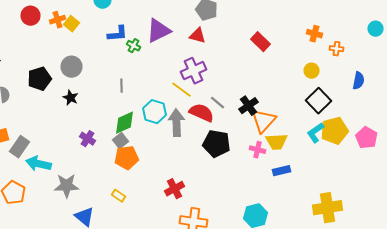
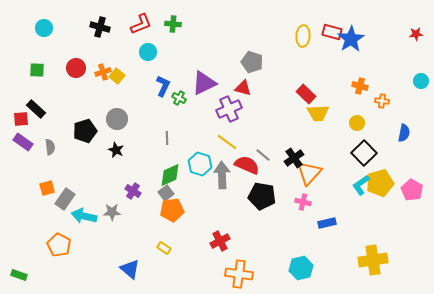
blue L-shape: (118, 34) -> (163, 86), turned -60
purple cross: (194, 71) -> (229, 109), moved
yellow trapezoid: (276, 142) -> (318, 113), moved
gray star: (66, 186) -> (112, 212), moved, size x0.7

